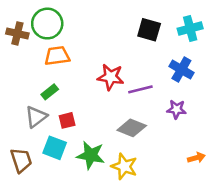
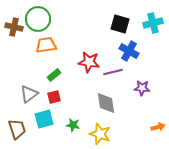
blue cross: (181, 70) -> (129, 51), moved
green rectangle: (50, 92) -> (54, 75), moved
gray diamond: (132, 128) -> (106, 103), turned 60
cyan square: (55, 148) -> (44, 119), turned -36
green star: (91, 155) -> (73, 125), size x0.6

